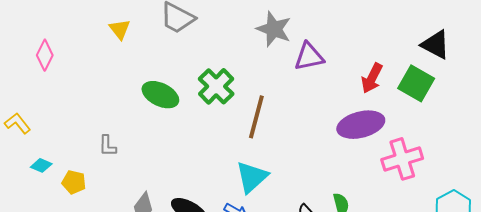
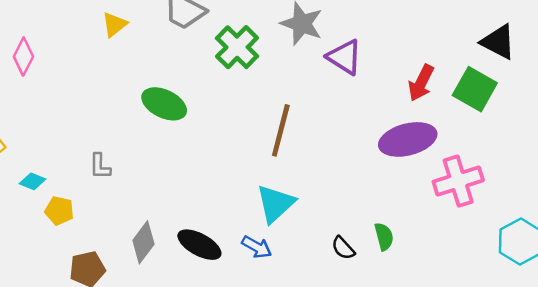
yellow triangle: (120, 29) -> (114, 25), turned 30
purple triangle: (309, 57) -> (345, 57), turned 44
green cross: (216, 86) -> (237, 47), moved
cyan diamond: (41, 165) -> (32, 181), moved

